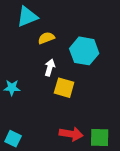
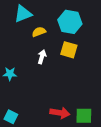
cyan hexagon: (84, 51) -> (70, 22), moved
yellow square: (64, 88) -> (69, 50), moved

